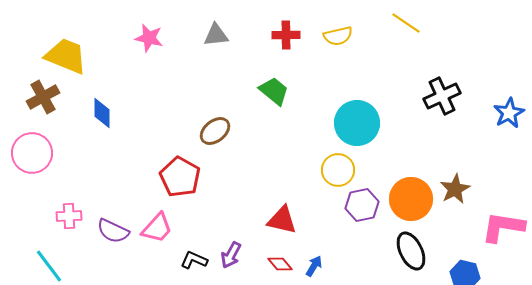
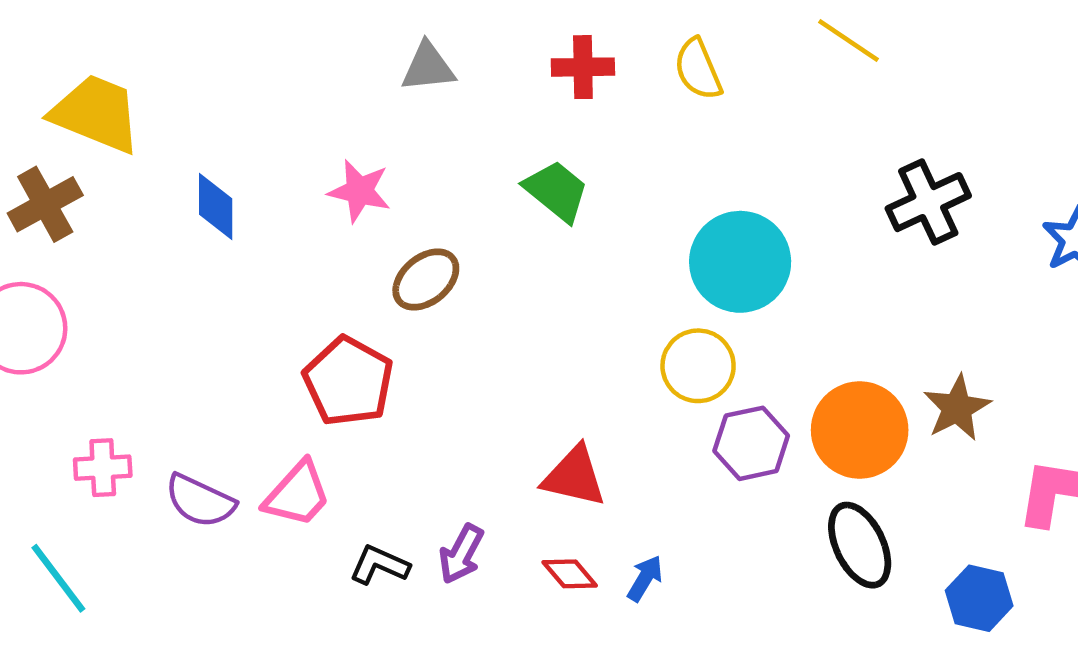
yellow semicircle: (338, 36) -> (698, 69), turned 80
pink star: (149, 38) -> (359, 191), moved
blue diamond: (102, 113) -> (216, 206), moved

